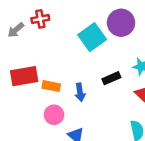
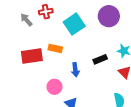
gray arrow: (16, 30) -> (26, 20), turned 88
cyan square: (92, 37) -> (74, 24), moved
orange rectangle: (51, 86) -> (55, 48), moved

